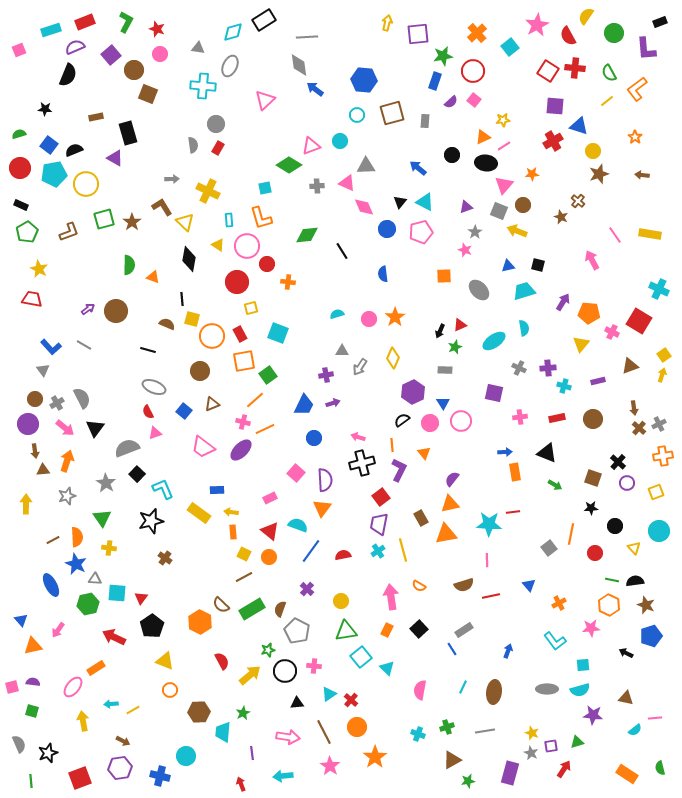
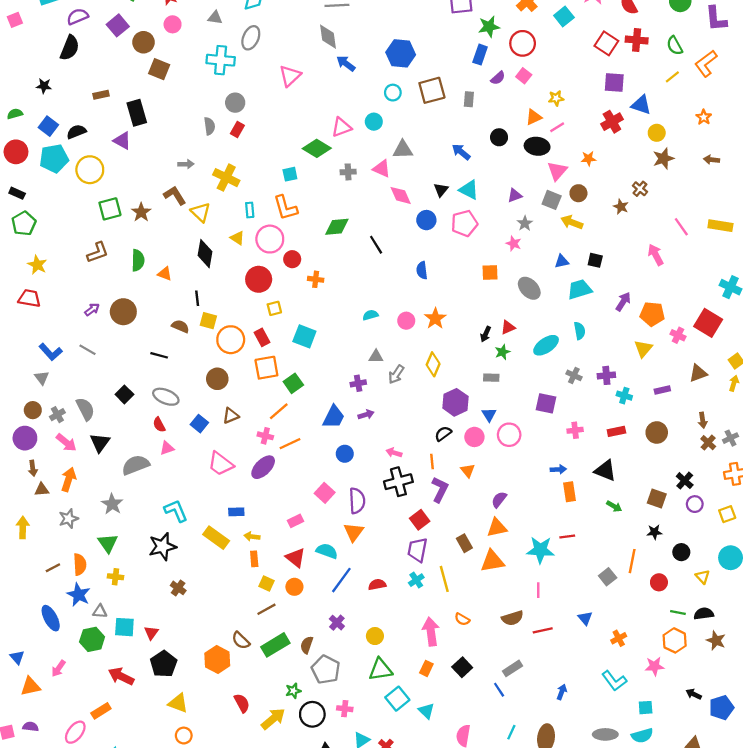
brown L-shape: (69, 232) -> (98, 252), moved
black square: (137, 474) -> (124, 394), moved
blue pentagon: (651, 636) -> (722, 708), moved

